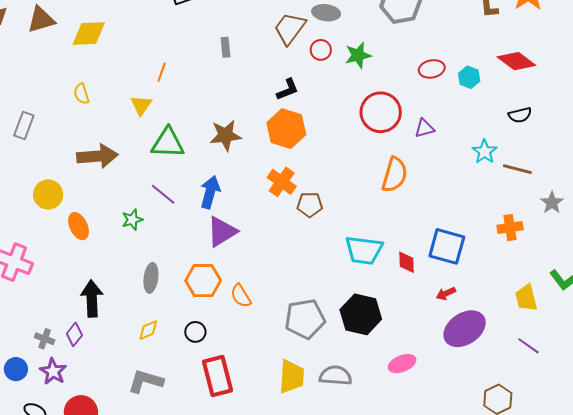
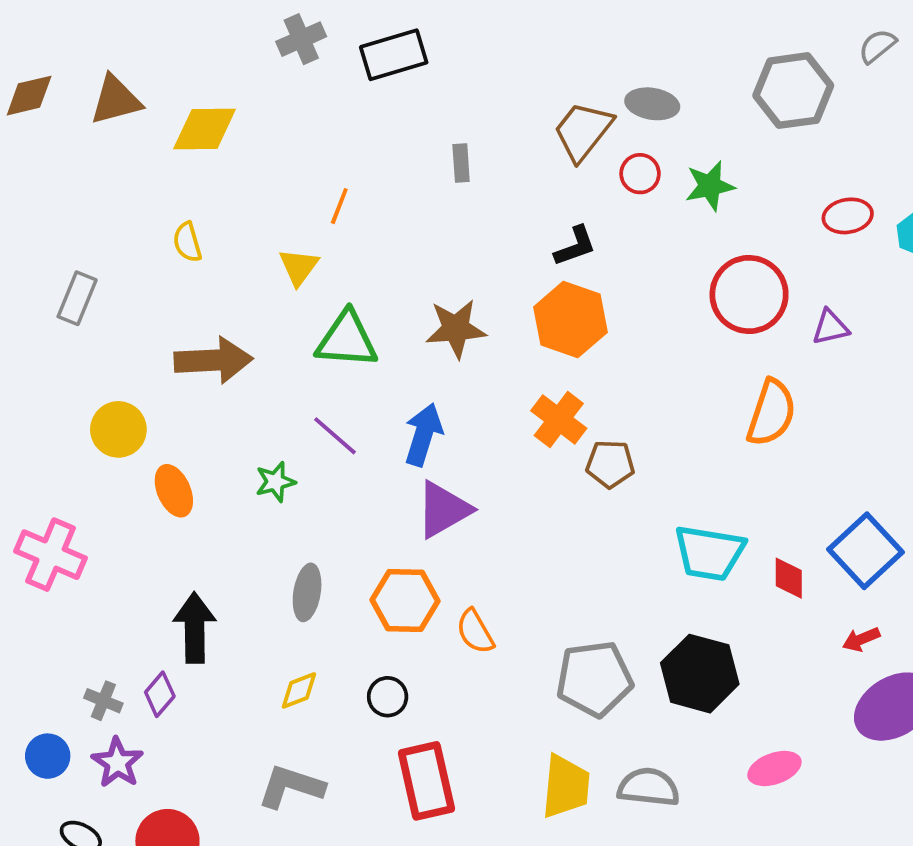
blue square: (447, 246) -> (866, 551), turned 30

